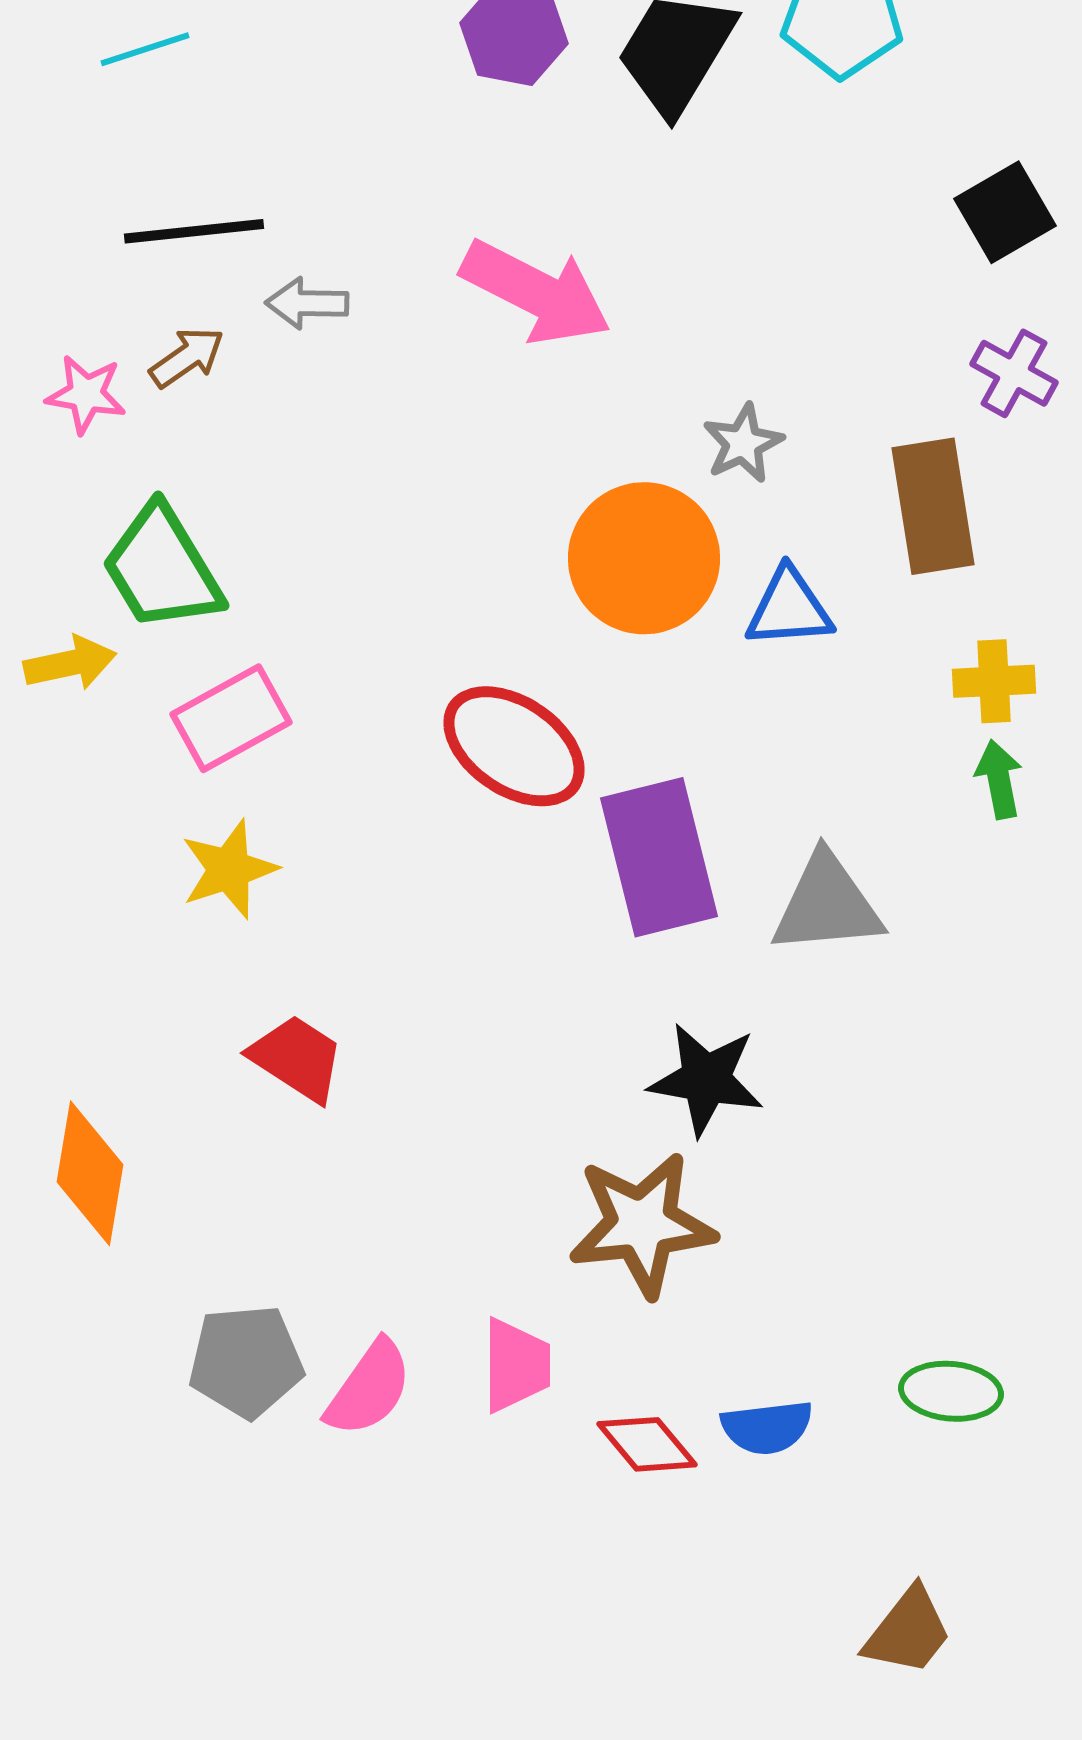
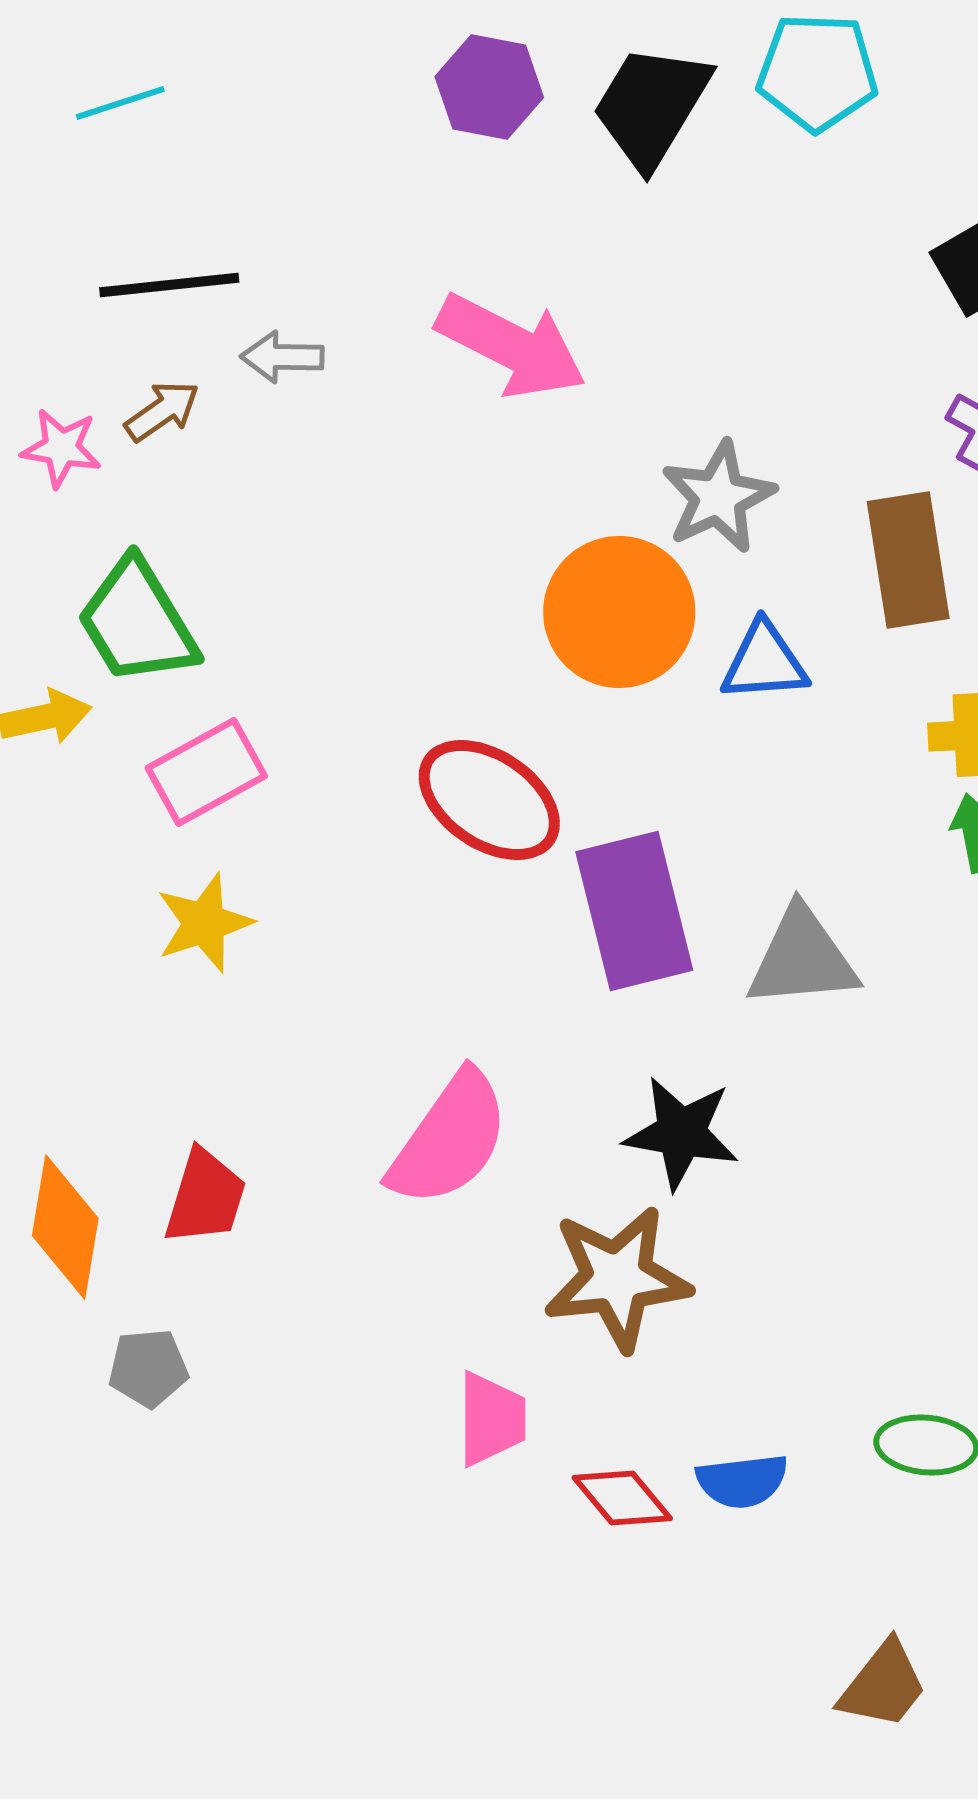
gray star: (743, 443) -> (718, 497), size x1.4
red trapezoid: (297, 1058) -> (205, 1197), moved, turned 74
gray pentagon: (246, 1361) -> (148, 1368), moved, size x0.7
pink semicircle: (369, 1388) -> (449, 1139), moved, size x1.4

